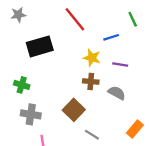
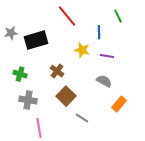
gray star: (18, 15) -> (11, 33), moved
blue line: (111, 37) -> (99, 32), turned -72
brown cross: (91, 82) -> (57, 71), moved, turned 32
orange rectangle: (135, 129) -> (119, 104), moved

